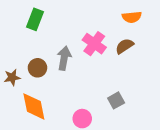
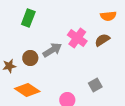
gray arrow: (64, 58) -> (52, 50), turned 48
orange diamond: (34, 106) -> (27, 90), turned -45

